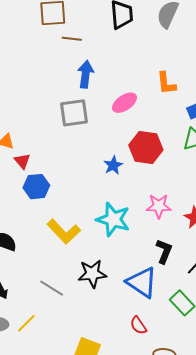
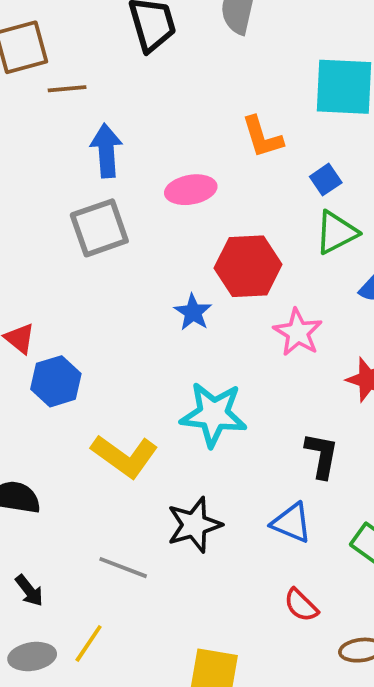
pink ellipse: (124, 103) -> (191, 190), turned 35
pink star: (159, 206) -> (298, 332), moved, turned -30
blue triangle: (142, 282) -> (292, 523), size x0.7

